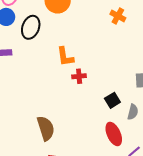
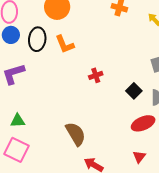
orange L-shape: (65, 57) -> (65, 44), moved
red ellipse: (114, 134) -> (143, 123), turned -75

